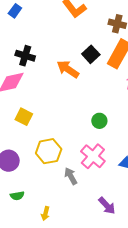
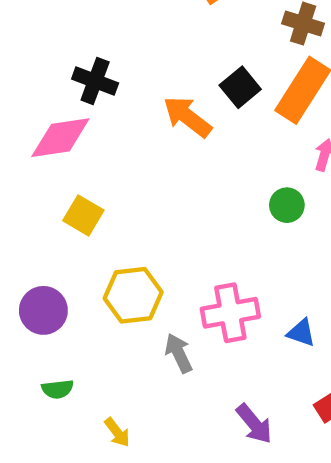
green circle: (99, 121) -> (287, 205), moved
pink cross: (93, 156) -> (230, 313), turned 35
yellow arrow: (45, 214) -> (117, 432), turned -56

